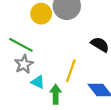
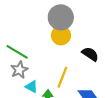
yellow circle: (41, 14) -> (61, 35), moved

